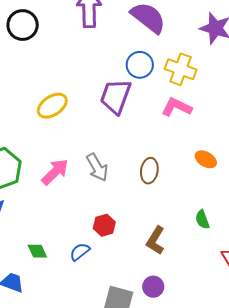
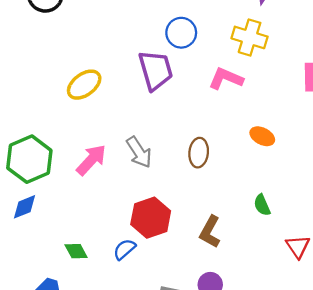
yellow cross: (181, 69) -> (250, 37), moved
purple trapezoid: (116, 96) -> (156, 70), turned 147
red hexagon: (104, 225) -> (151, 218), size x1.6

